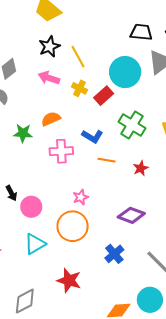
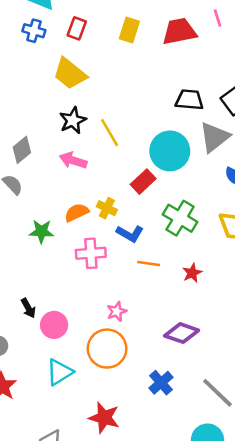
yellow cross: (80, 88) -> (107, 208), moved

